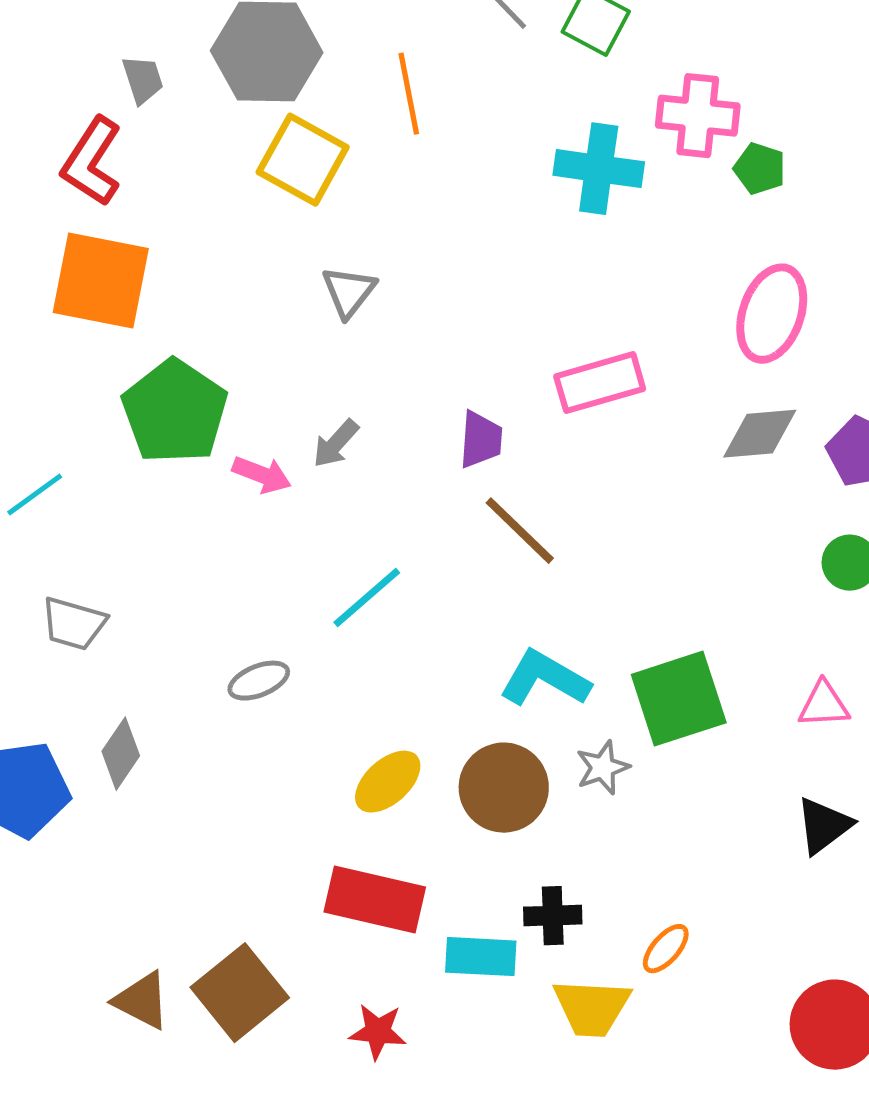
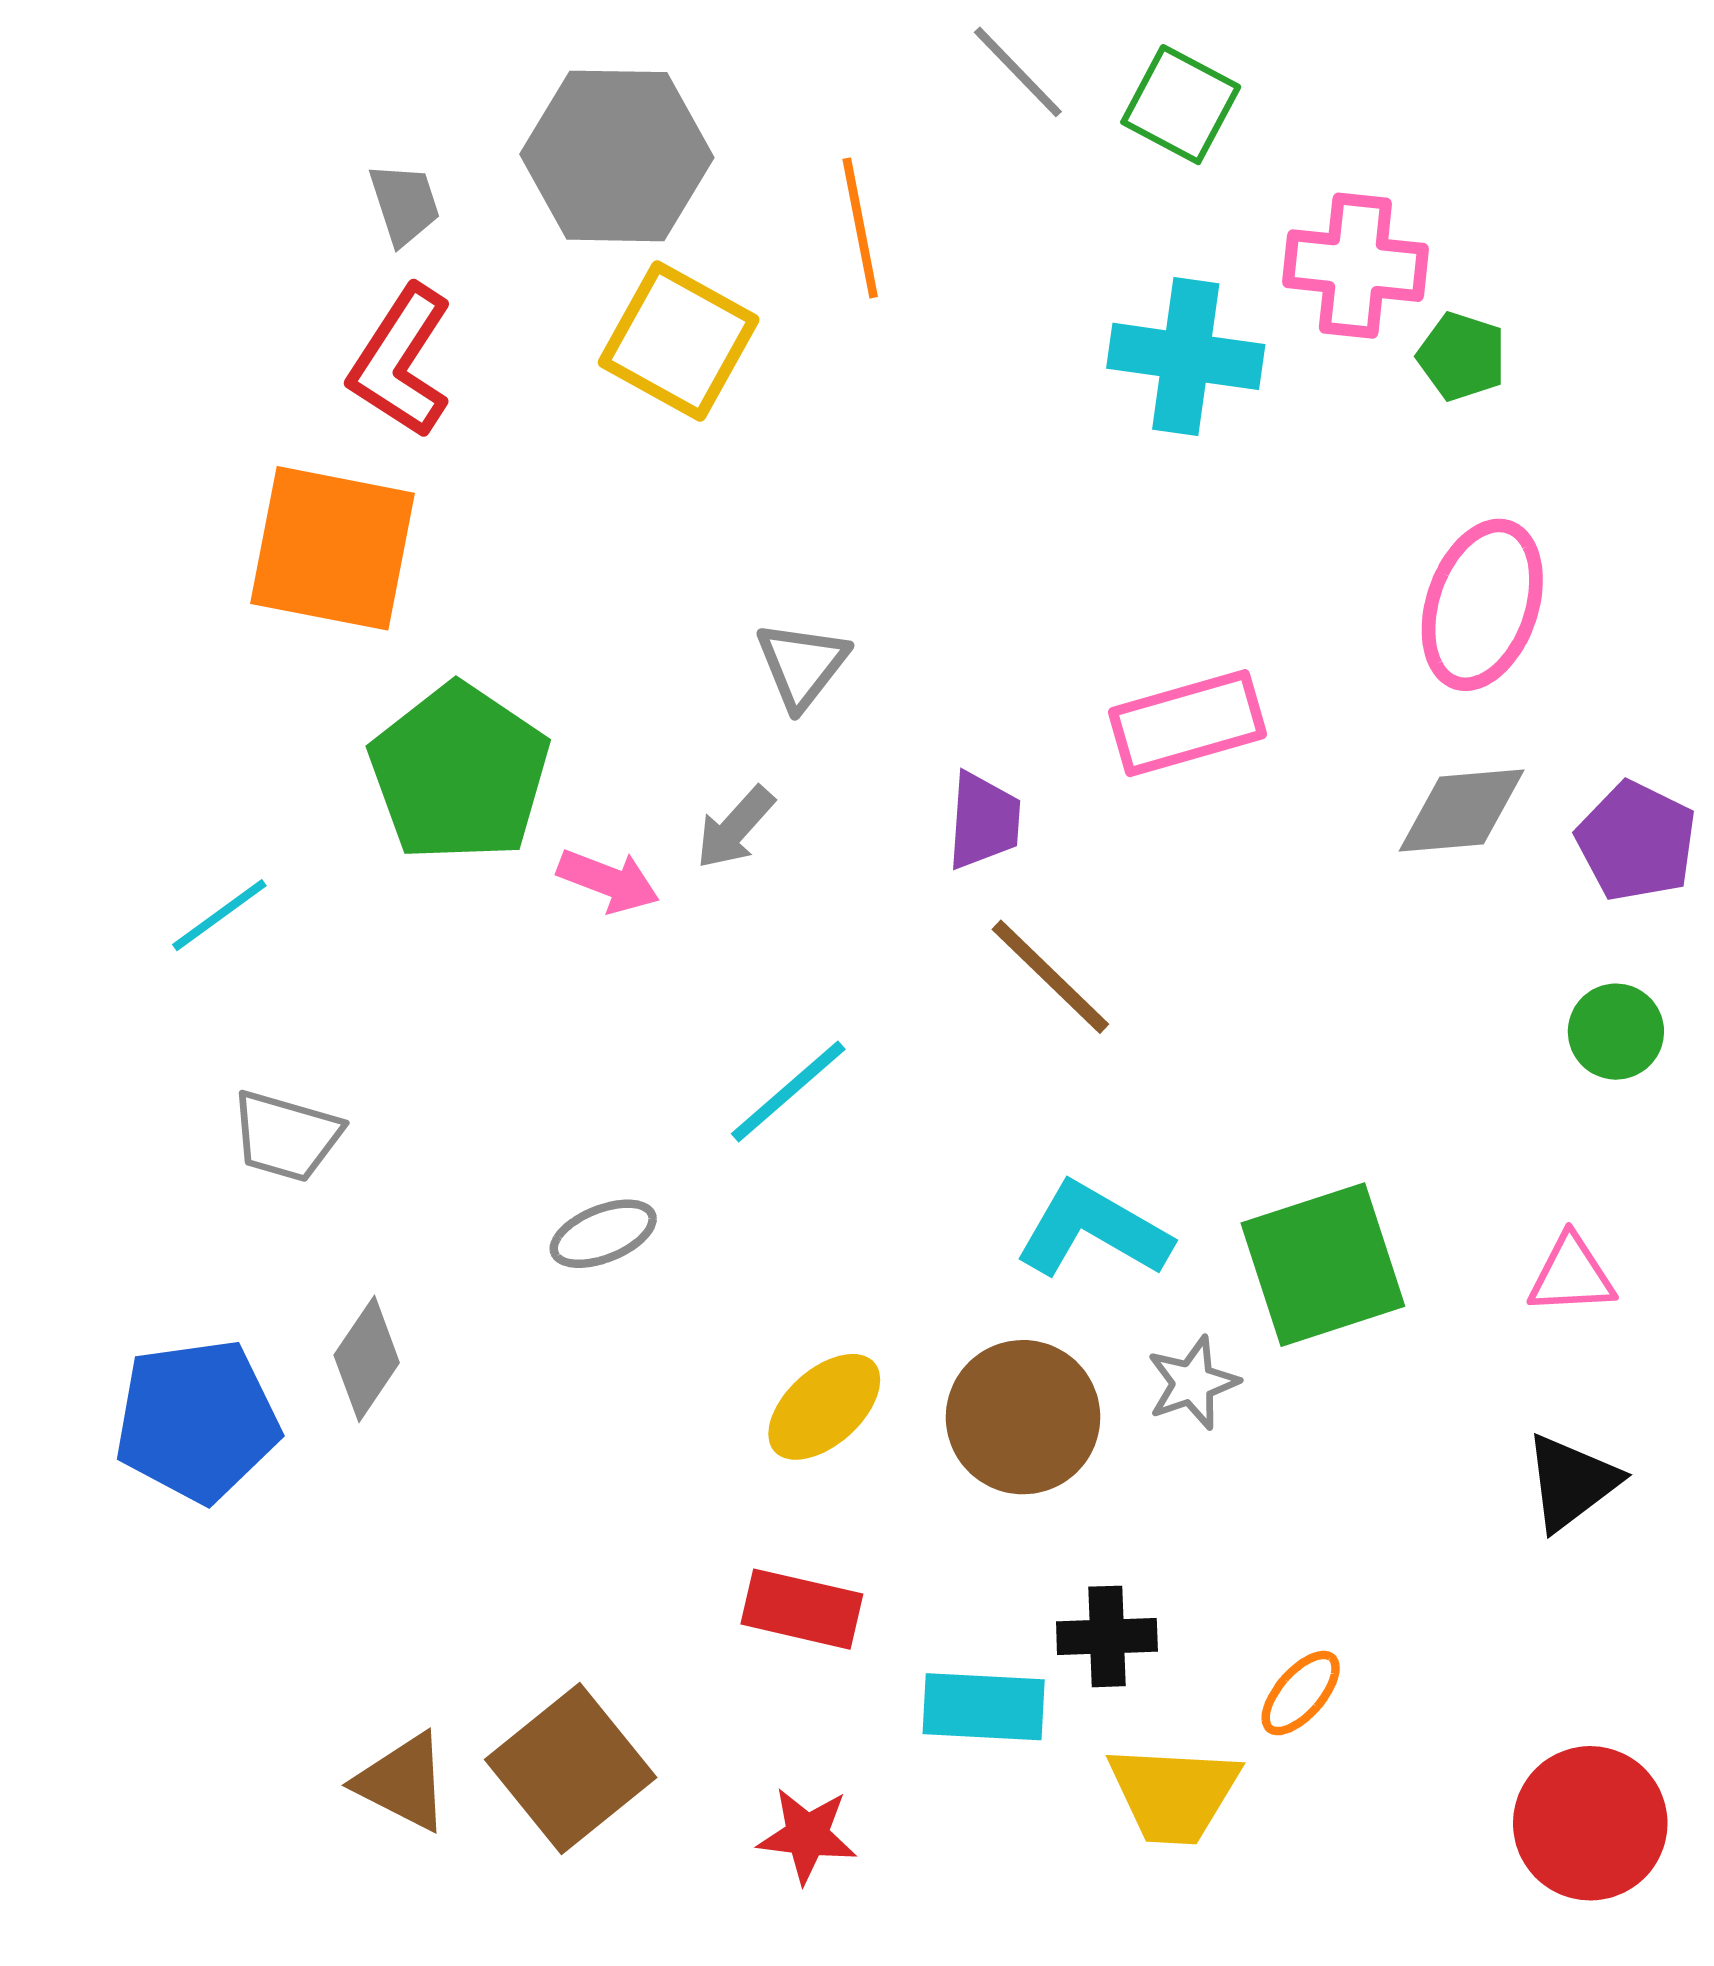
red L-shape: (92, 162) -> (401, 362), moved
gray triangle: (349, 292) -> (802, 665), moved
red rectangle: (375, 900) -> (802, 1609), size x0.7

